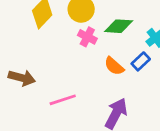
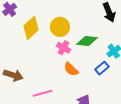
orange semicircle: (114, 66) -> (71, 69), moved

